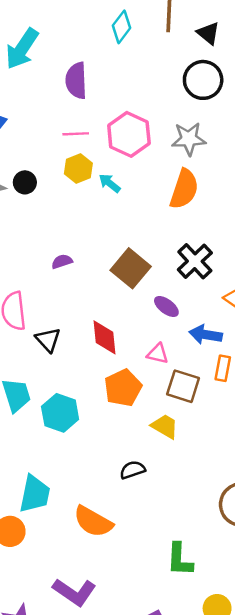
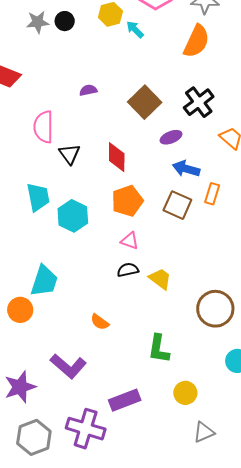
purple ellipse: (166, 307) -> (171, 137), turned -65
blue arrow: (206, 335) -> (186, 169), moved
pink triangle: (158, 354) -> (130, 241), moved
yellow trapezoid: (165, 426) -> (160, 279), moved
orange semicircle: (93, 522) -> (100, 322), moved, size x0.6

